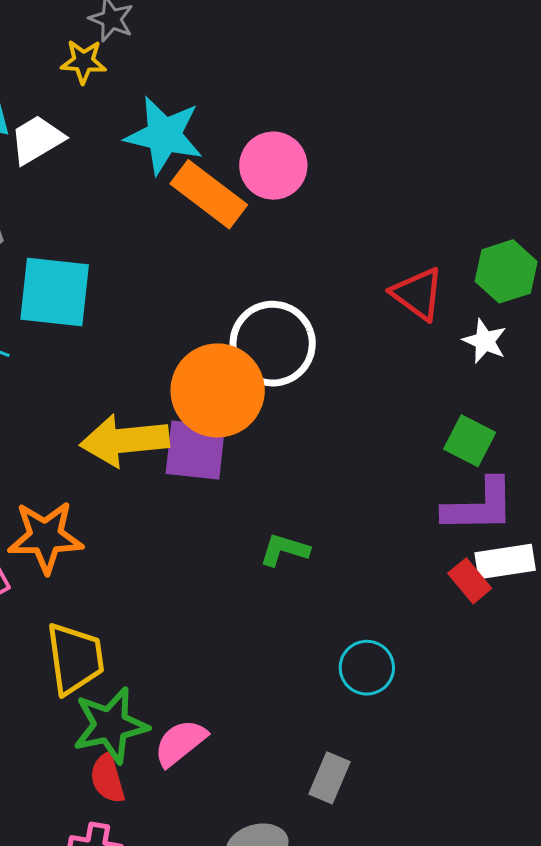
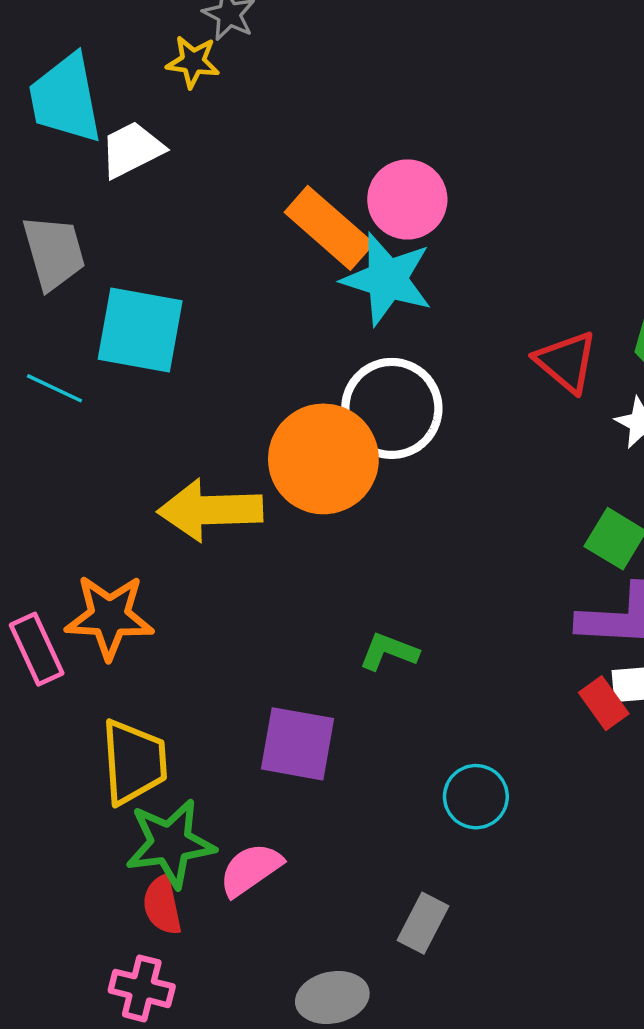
cyan star: (164, 135) -> (387, 279), moved
purple square: (195, 450) -> (298, 744), moved

